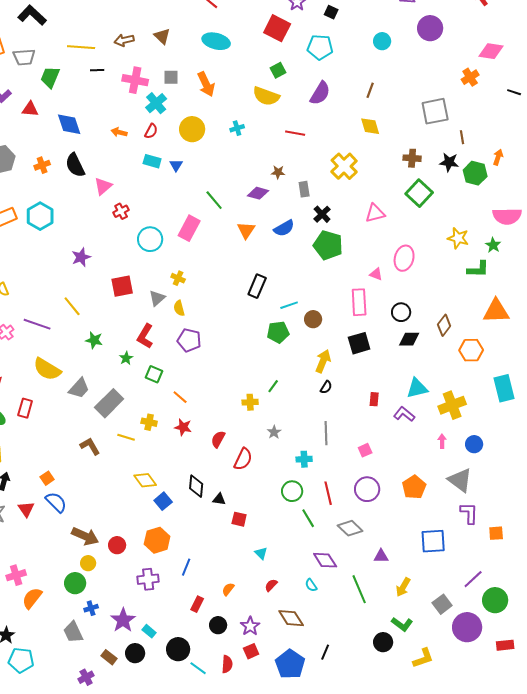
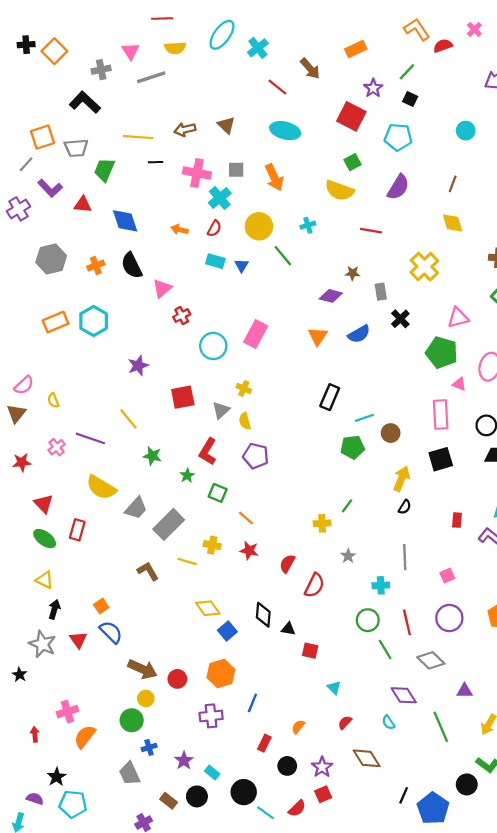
green line: (214, 200) -> (283, 256), moved
green pentagon: (328, 245) -> (442, 353), moved
purple star: (123, 620) -> (184, 761), size x0.7
red semicircle: (227, 664) -> (297, 808), turned 42
blue pentagon: (290, 664) -> (433, 808), moved

